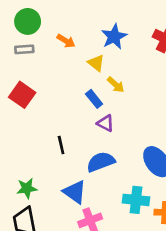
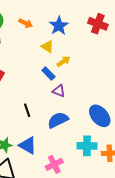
orange arrow: (66, 41) -> (26, 23), moved
yellow arrow: (116, 85) -> (64, 61), turned -72
blue triangle: (75, 192) -> (28, 145), moved

